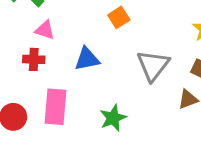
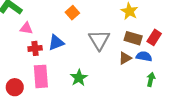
red cross: (34, 59) -> (35, 48), moved

